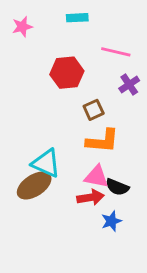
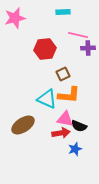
cyan rectangle: (77, 18) -> (63, 12), moved
pink star: (22, 27) -> (15, 18), size x1.5
purple cross: (129, 85) -> (88, 48), moved, turned 32
cyan triangle: (46, 163) -> (47, 99), moved

